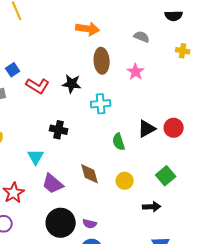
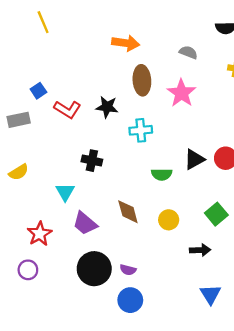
pink star: (136, 72) -> (181, 93), size x1.4
green semicircle: (119, 142) -> (162, 174), turned -72

